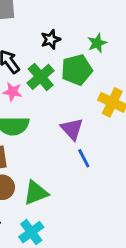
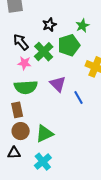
purple triangle: (72, 129) -> (58, 84), moved
blue line: (84, 158) -> (78, 98), moved

